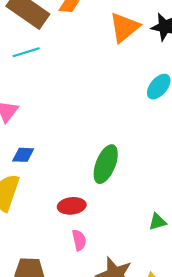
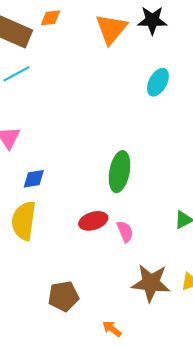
pink semicircle: (79, 240) -> (125, 232), moved

